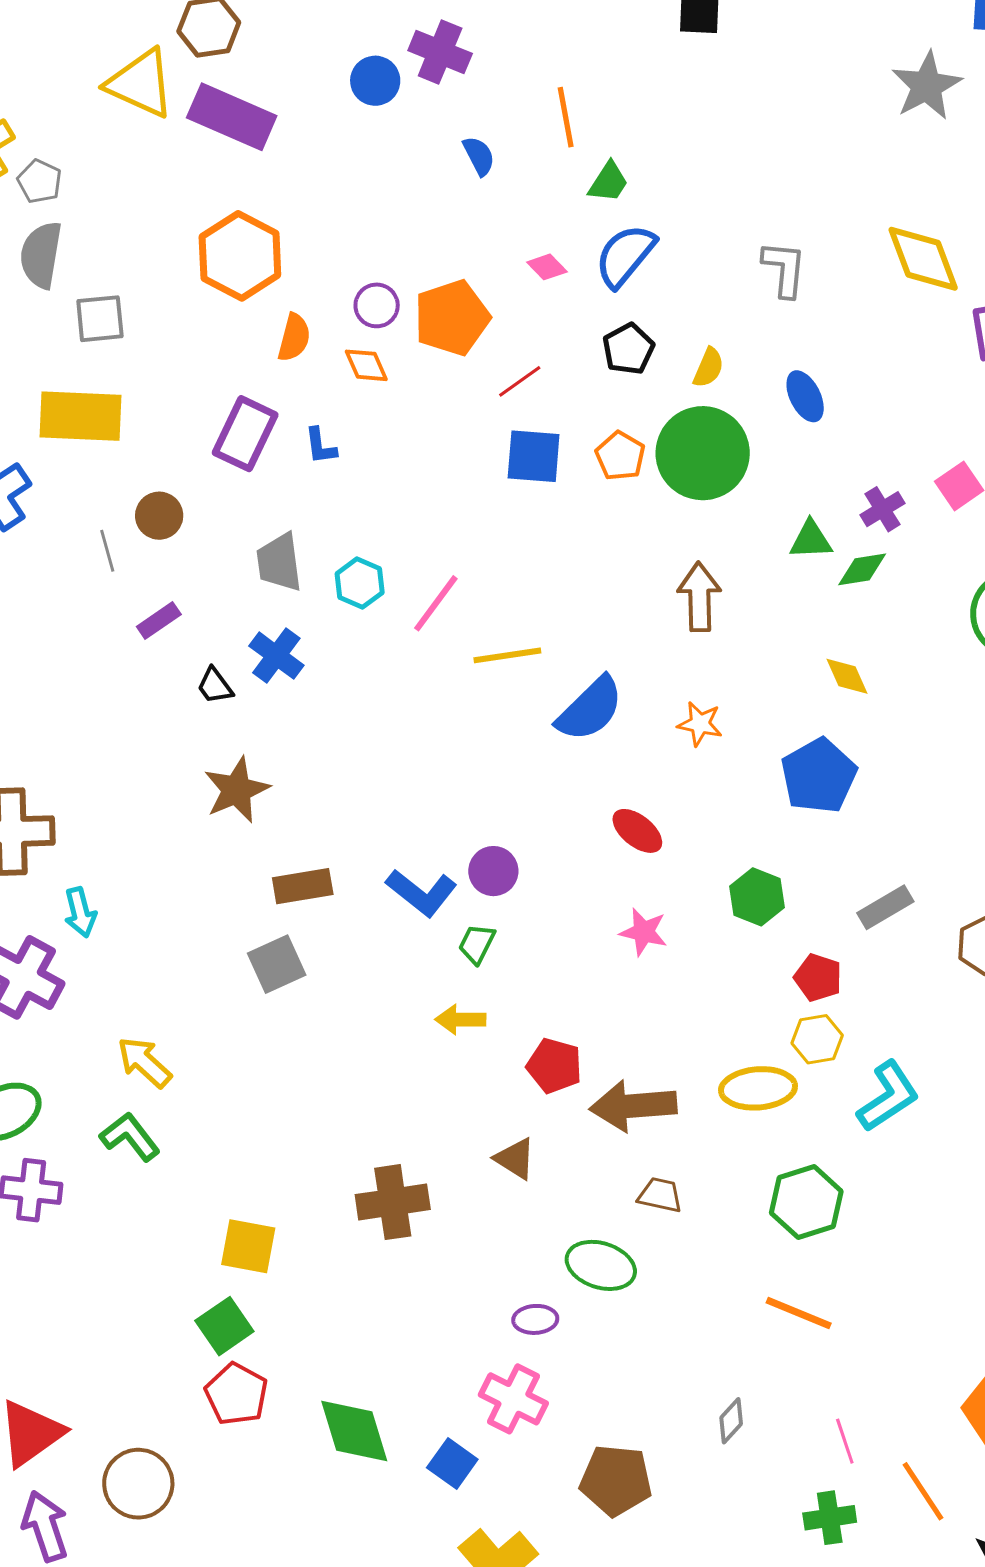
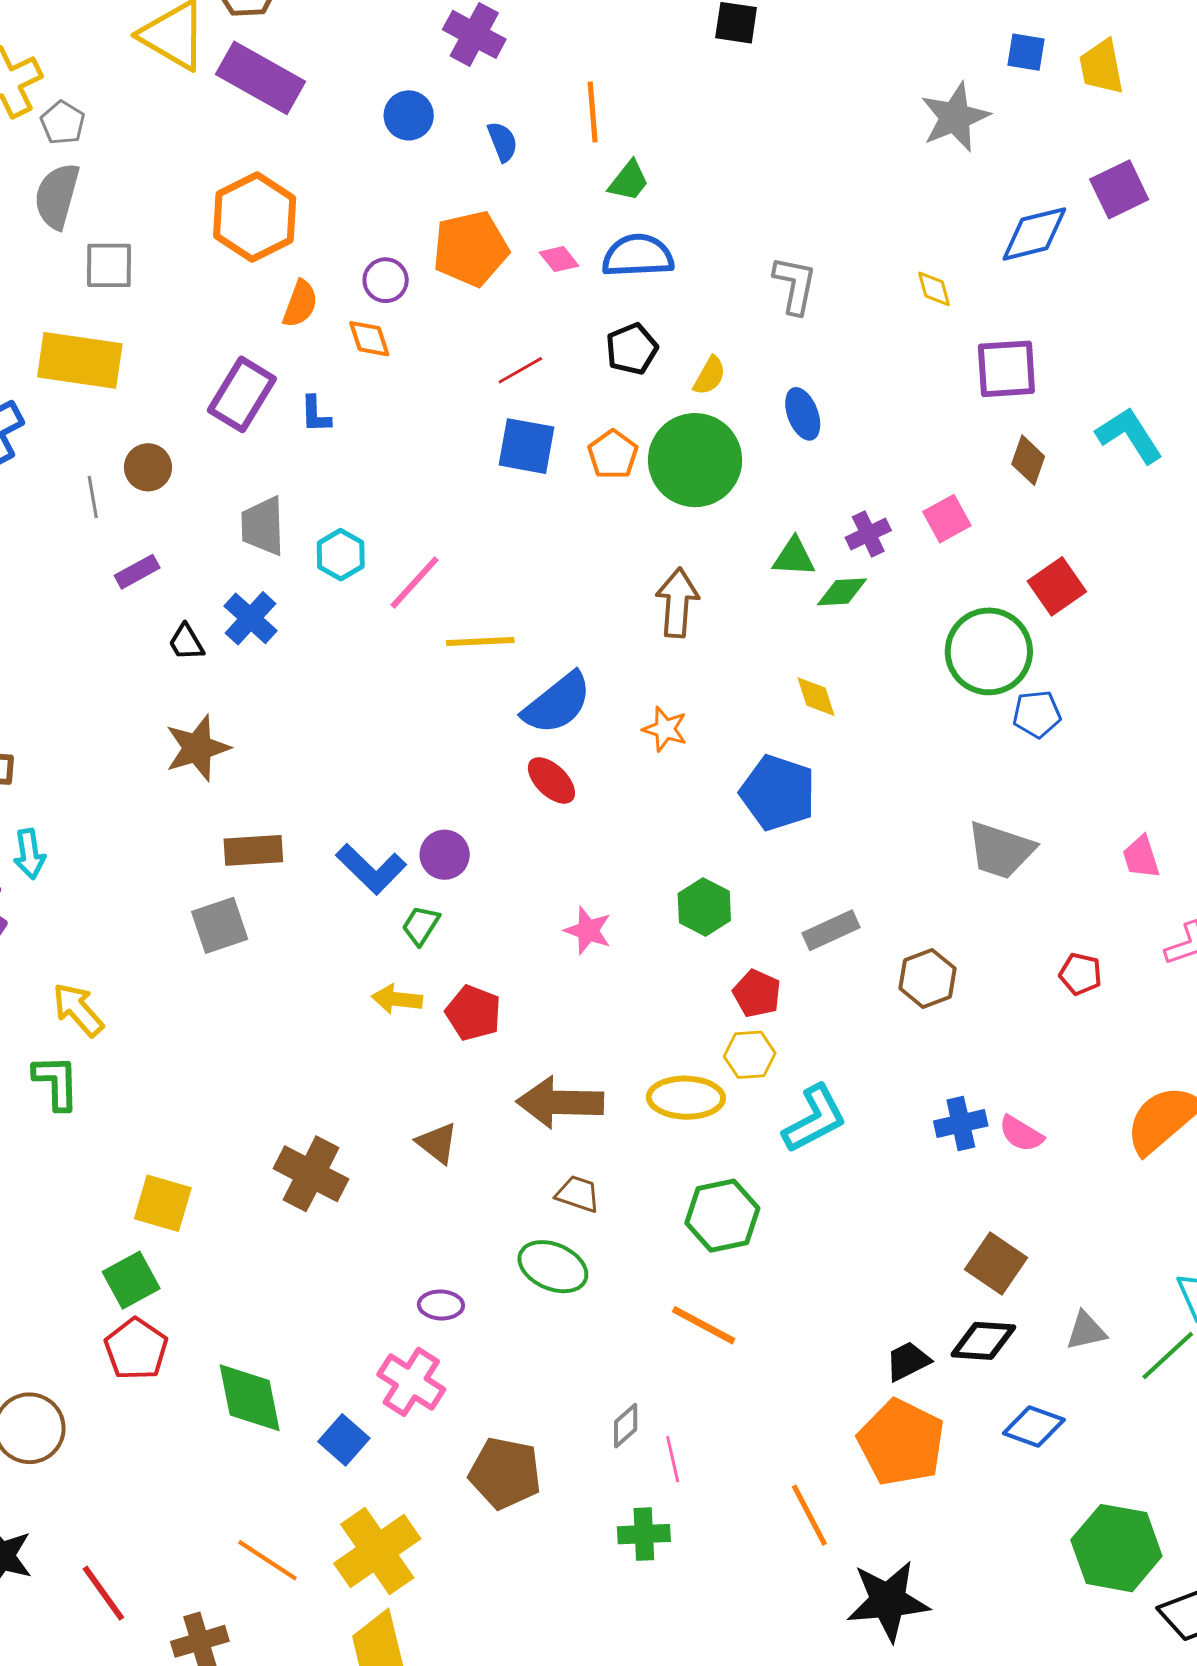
blue circle: (375, 81) -> (409, 115), moved
blue semicircle: (625, 256) -> (638, 256), turned 42
yellow diamond: (923, 259) -> (934, 289), size x0.5
orange pentagon: (452, 318) -> (471, 249), moved
blue pentagon: (819, 776) -> (778, 793), turned -30
red ellipse: (637, 831) -> (551, 780), moved
red pentagon: (554, 1066) -> (473, 1013), moved
green L-shape: (130, 1137) -> (56, 1082), turned 30
brown cross: (393, 1202) -> (311, 1174), turned 30
green ellipse: (601, 1265) -> (553, 1267), moved
pink line: (845, 1441) -> (673, 1459), moved
green cross: (830, 1518) -> (644, 1534), moved

